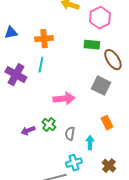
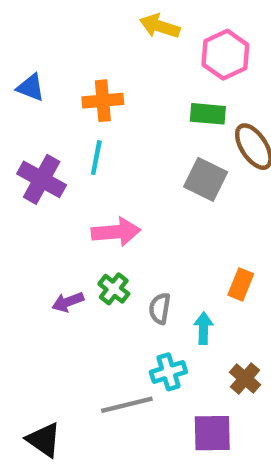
blue triangle: (11, 33) -> (31, 88), turned 32
gray square: (101, 86) -> (206, 179), moved
pink arrow: (64, 99) -> (116, 232), moved
orange rectangle: (107, 123) -> (241, 284), turned 48

